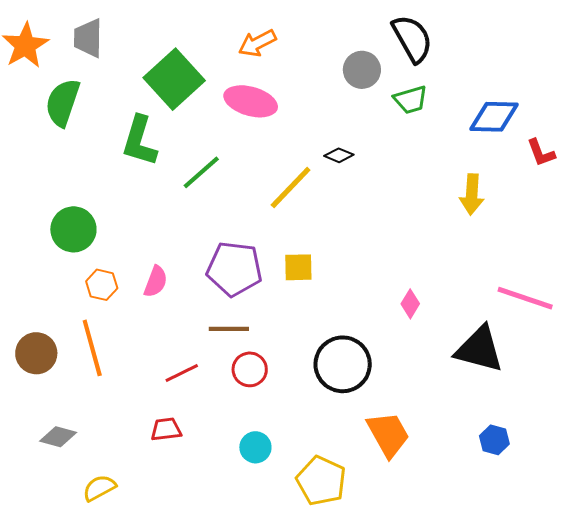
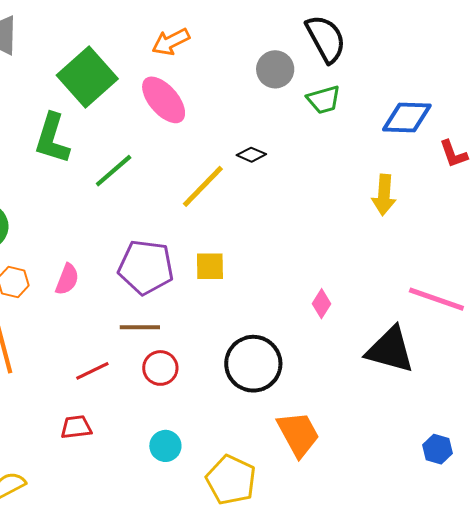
pink ellipse: (251, 101) -> (164, 100), turned 33
blue hexagon: (494, 440) -> (438, 449), moved

